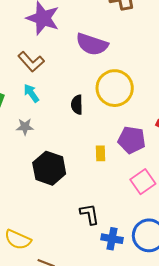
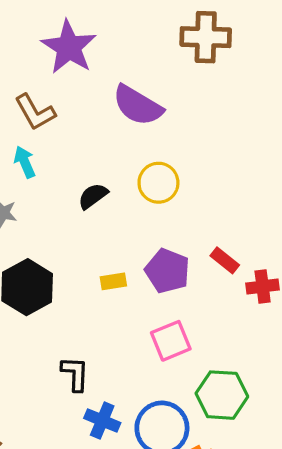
yellow circle: (115, 88) -> (158, 183), size x0.7
black semicircle: (77, 105) -> (93, 196), turned 42
yellow rectangle: (100, 153) -> (113, 281), turned 70

